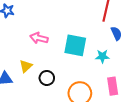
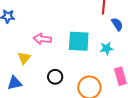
yellow triangle: (26, 66) -> (24, 58), moved

